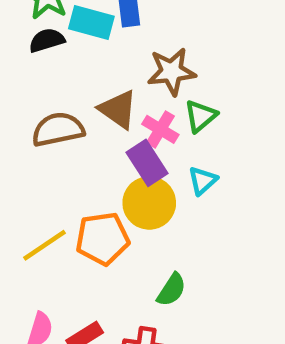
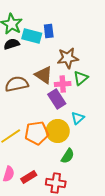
pink cross: (160, 129) -> (63, 84), turned -35
cyan triangle: (203, 181) -> (78, 118), moved
yellow circle: (149, 203) -> (58, 131), moved

